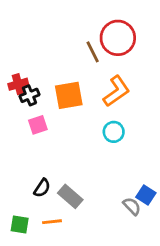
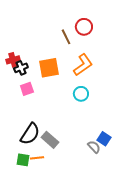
red circle: (118, 38) -> (84, 27), size x0.7
black semicircle: (42, 188) -> (30, 134), size x1.6
green square: (20, 224) -> (23, 160), moved

